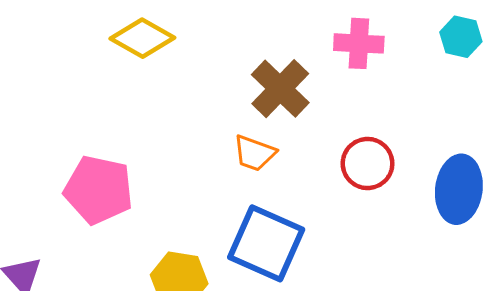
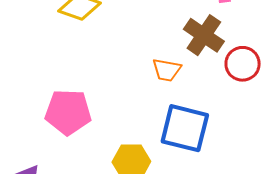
brown cross: (280, 89) -> (204, 35), moved

